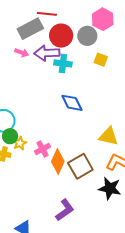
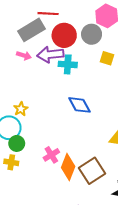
yellow star: (20, 143) -> (21, 109), moved

